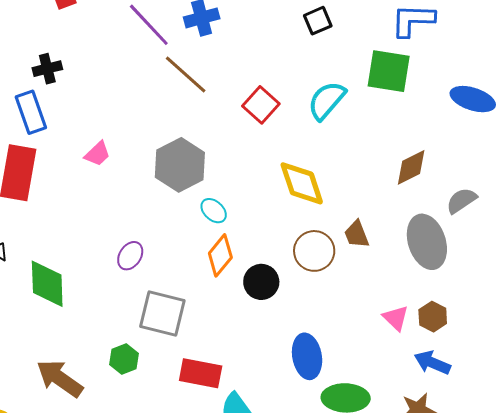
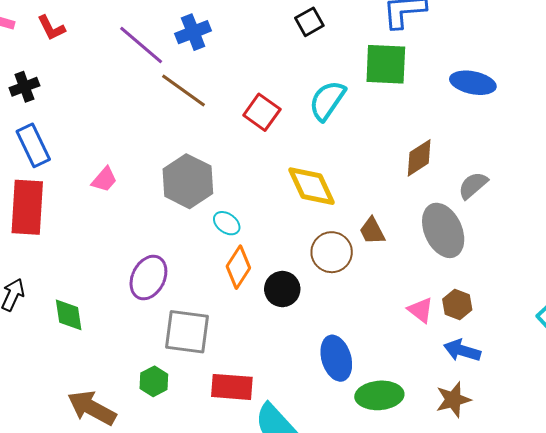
black cross: (47, 69) -> (24, 87), moved
purple ellipse: (130, 256) -> (148, 278), size x1.5
green diamond: (47, 284) -> (69, 315), size x0.7

